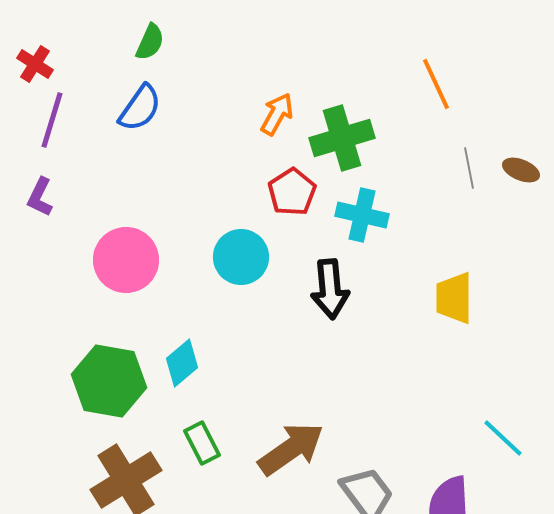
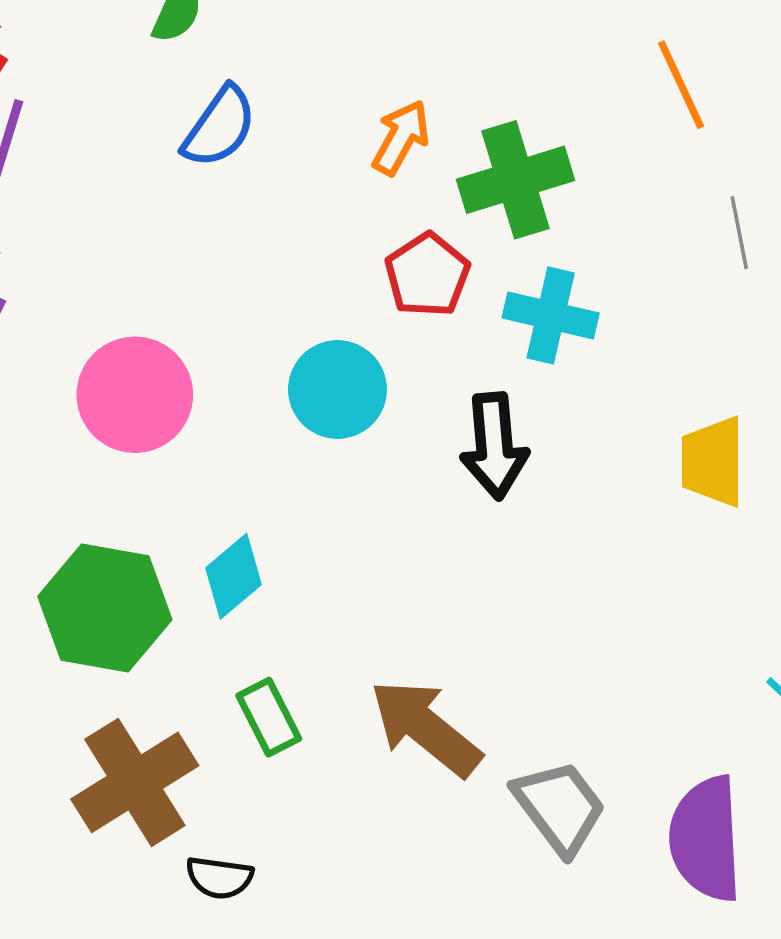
blue semicircle: (140, 108) -> (219, 127), moved
brown arrow: (291, 449) -> (426, 728), turned -106

